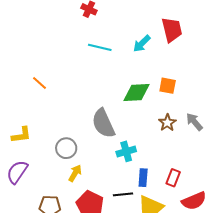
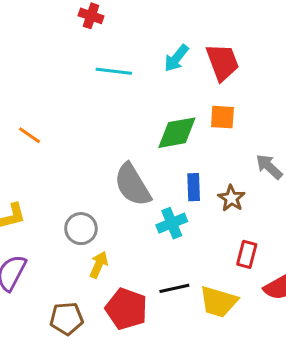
red trapezoid: (172, 30) -> (222, 62), moved
brown star: (167, 123) -> (231, 198), moved
blue rectangle: (143, 178) -> (194, 187), moved

